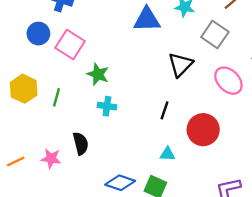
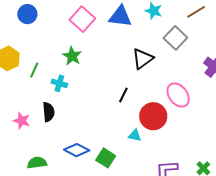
pink square: (70, 45) -> (82, 19), moved
pink ellipse: (228, 81) -> (178, 95), moved
cyan cross: (107, 106) -> (59, 83), moved
cyan triangle: (168, 154) -> (135, 135), moved

